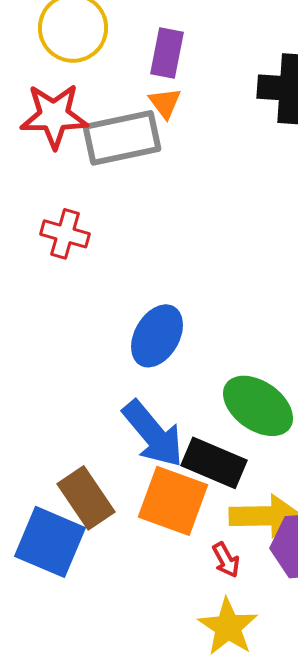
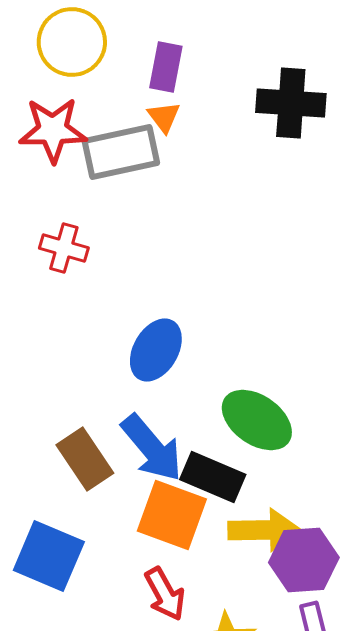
brown rectangle: (86, 498) -> (85, 459), moved
red arrow: (226, 560) -> (165, 594), moved, size x1.5

